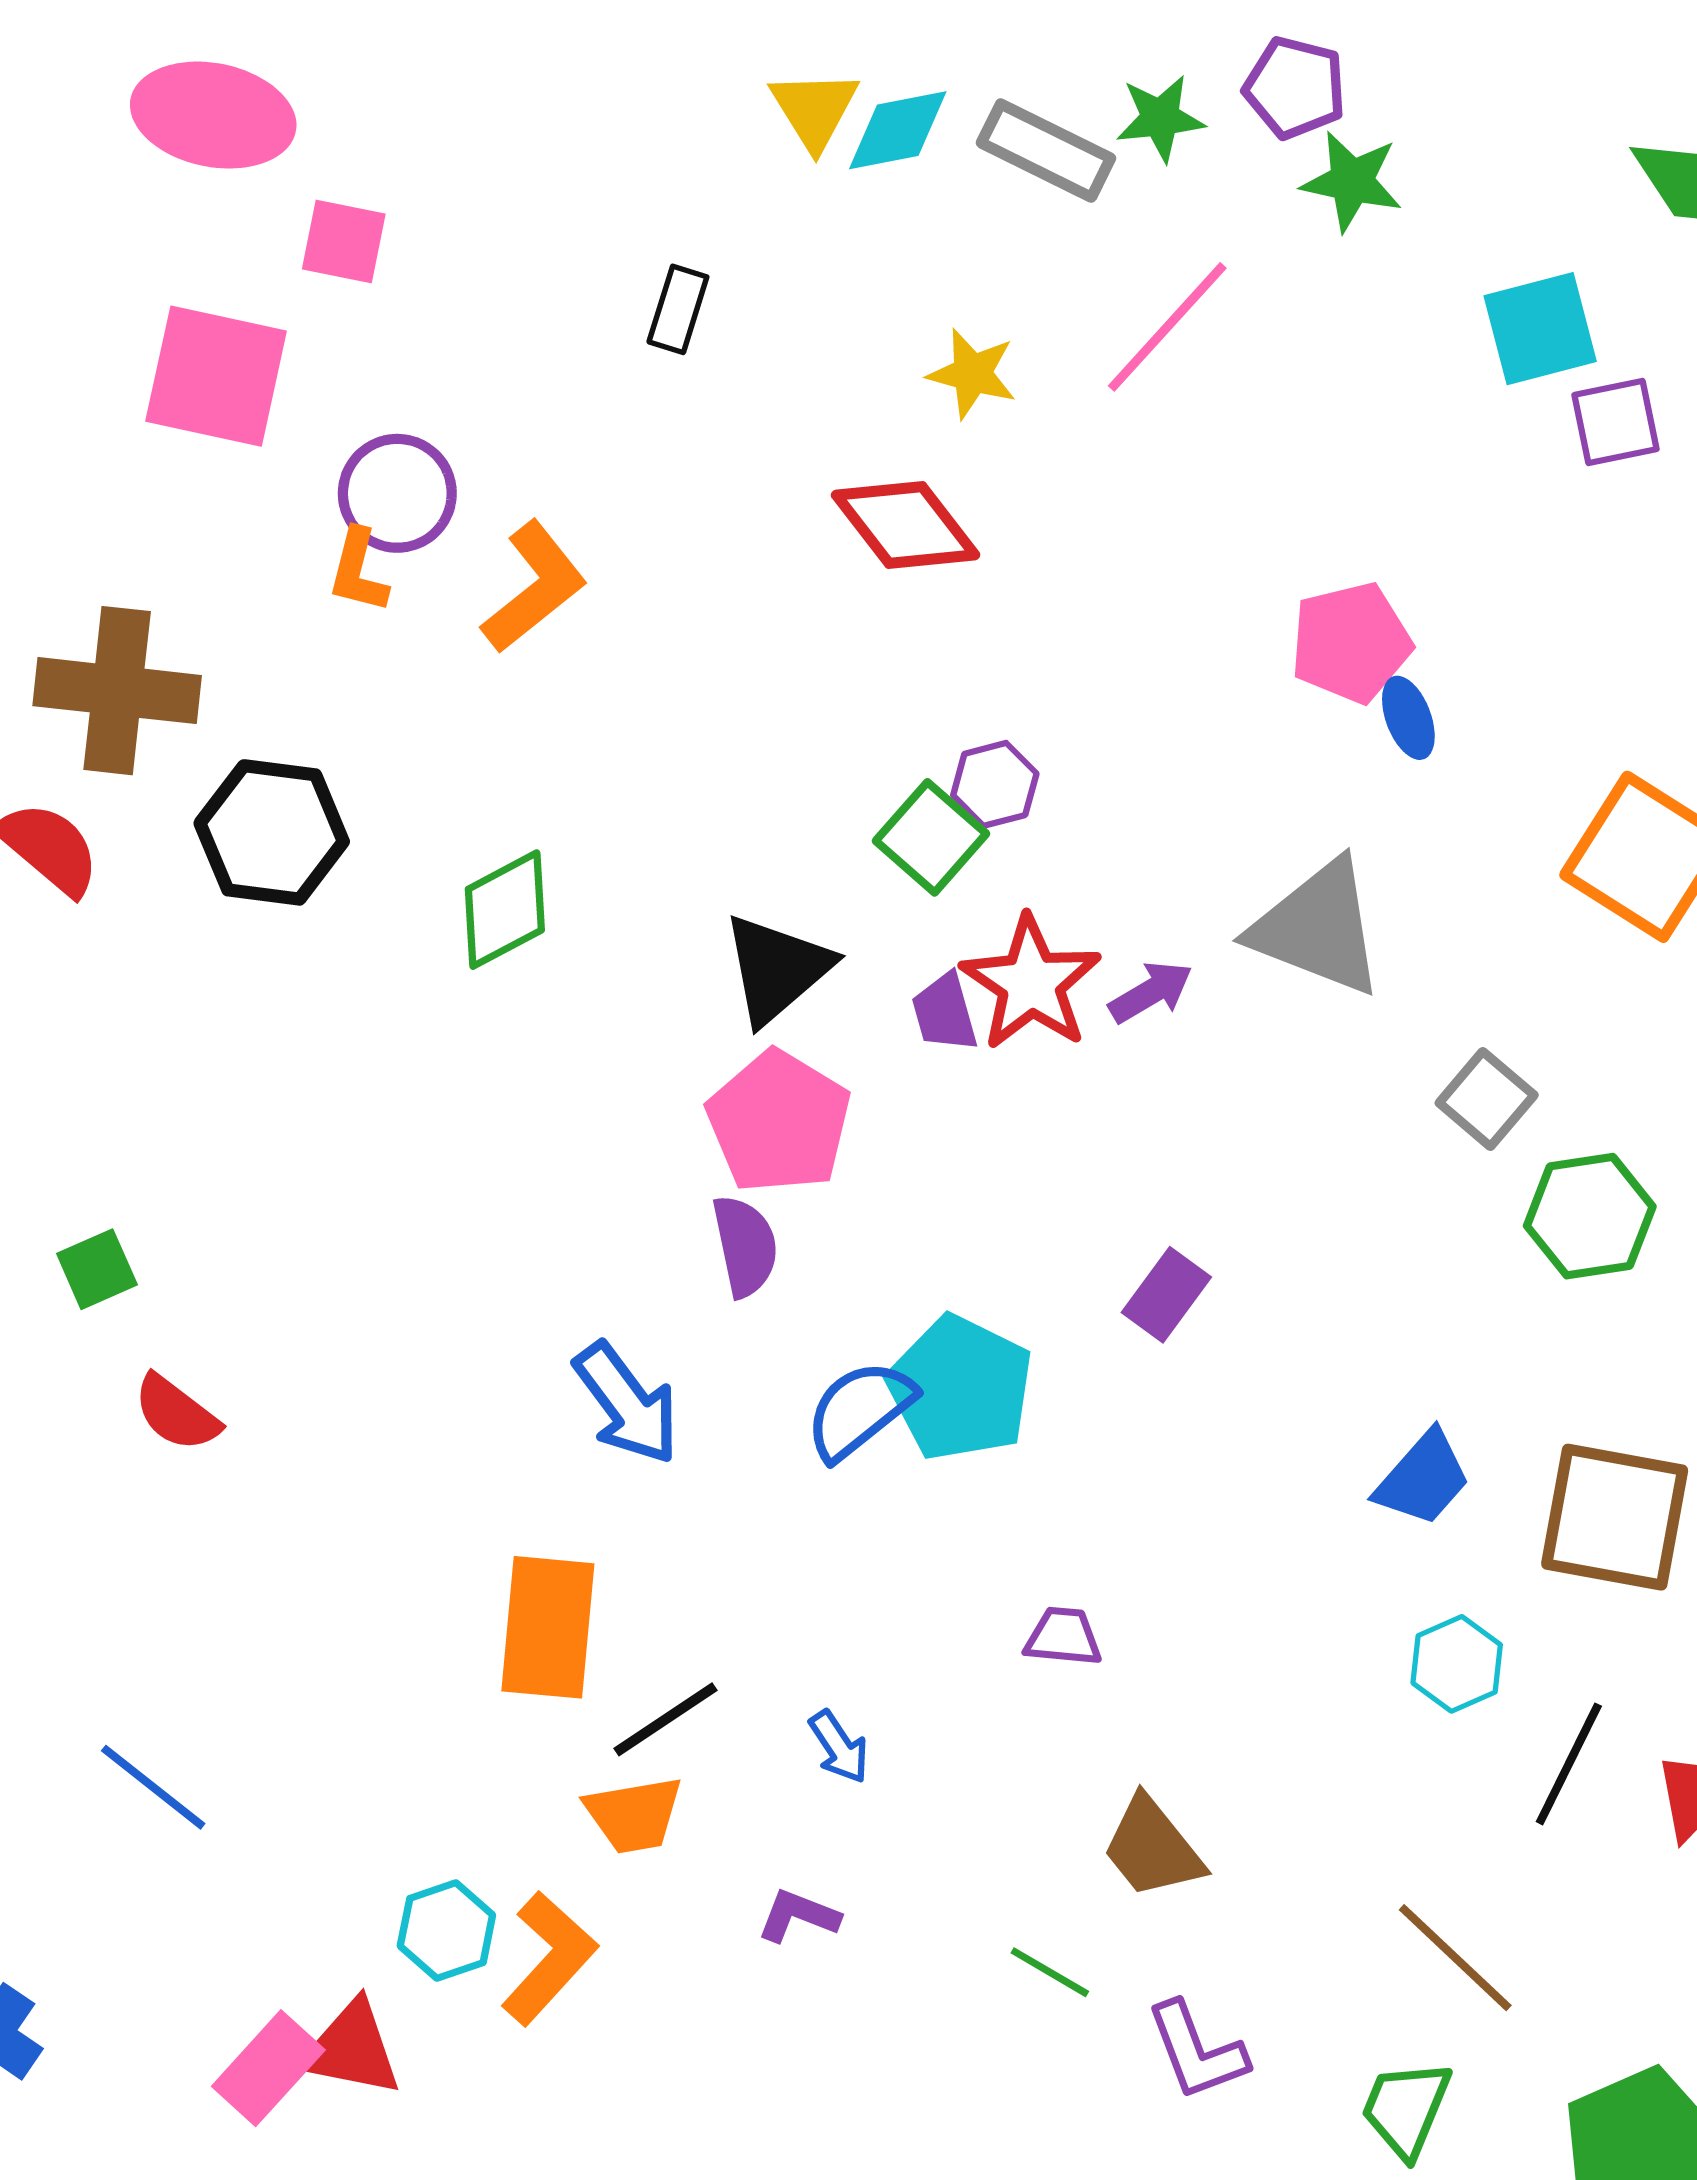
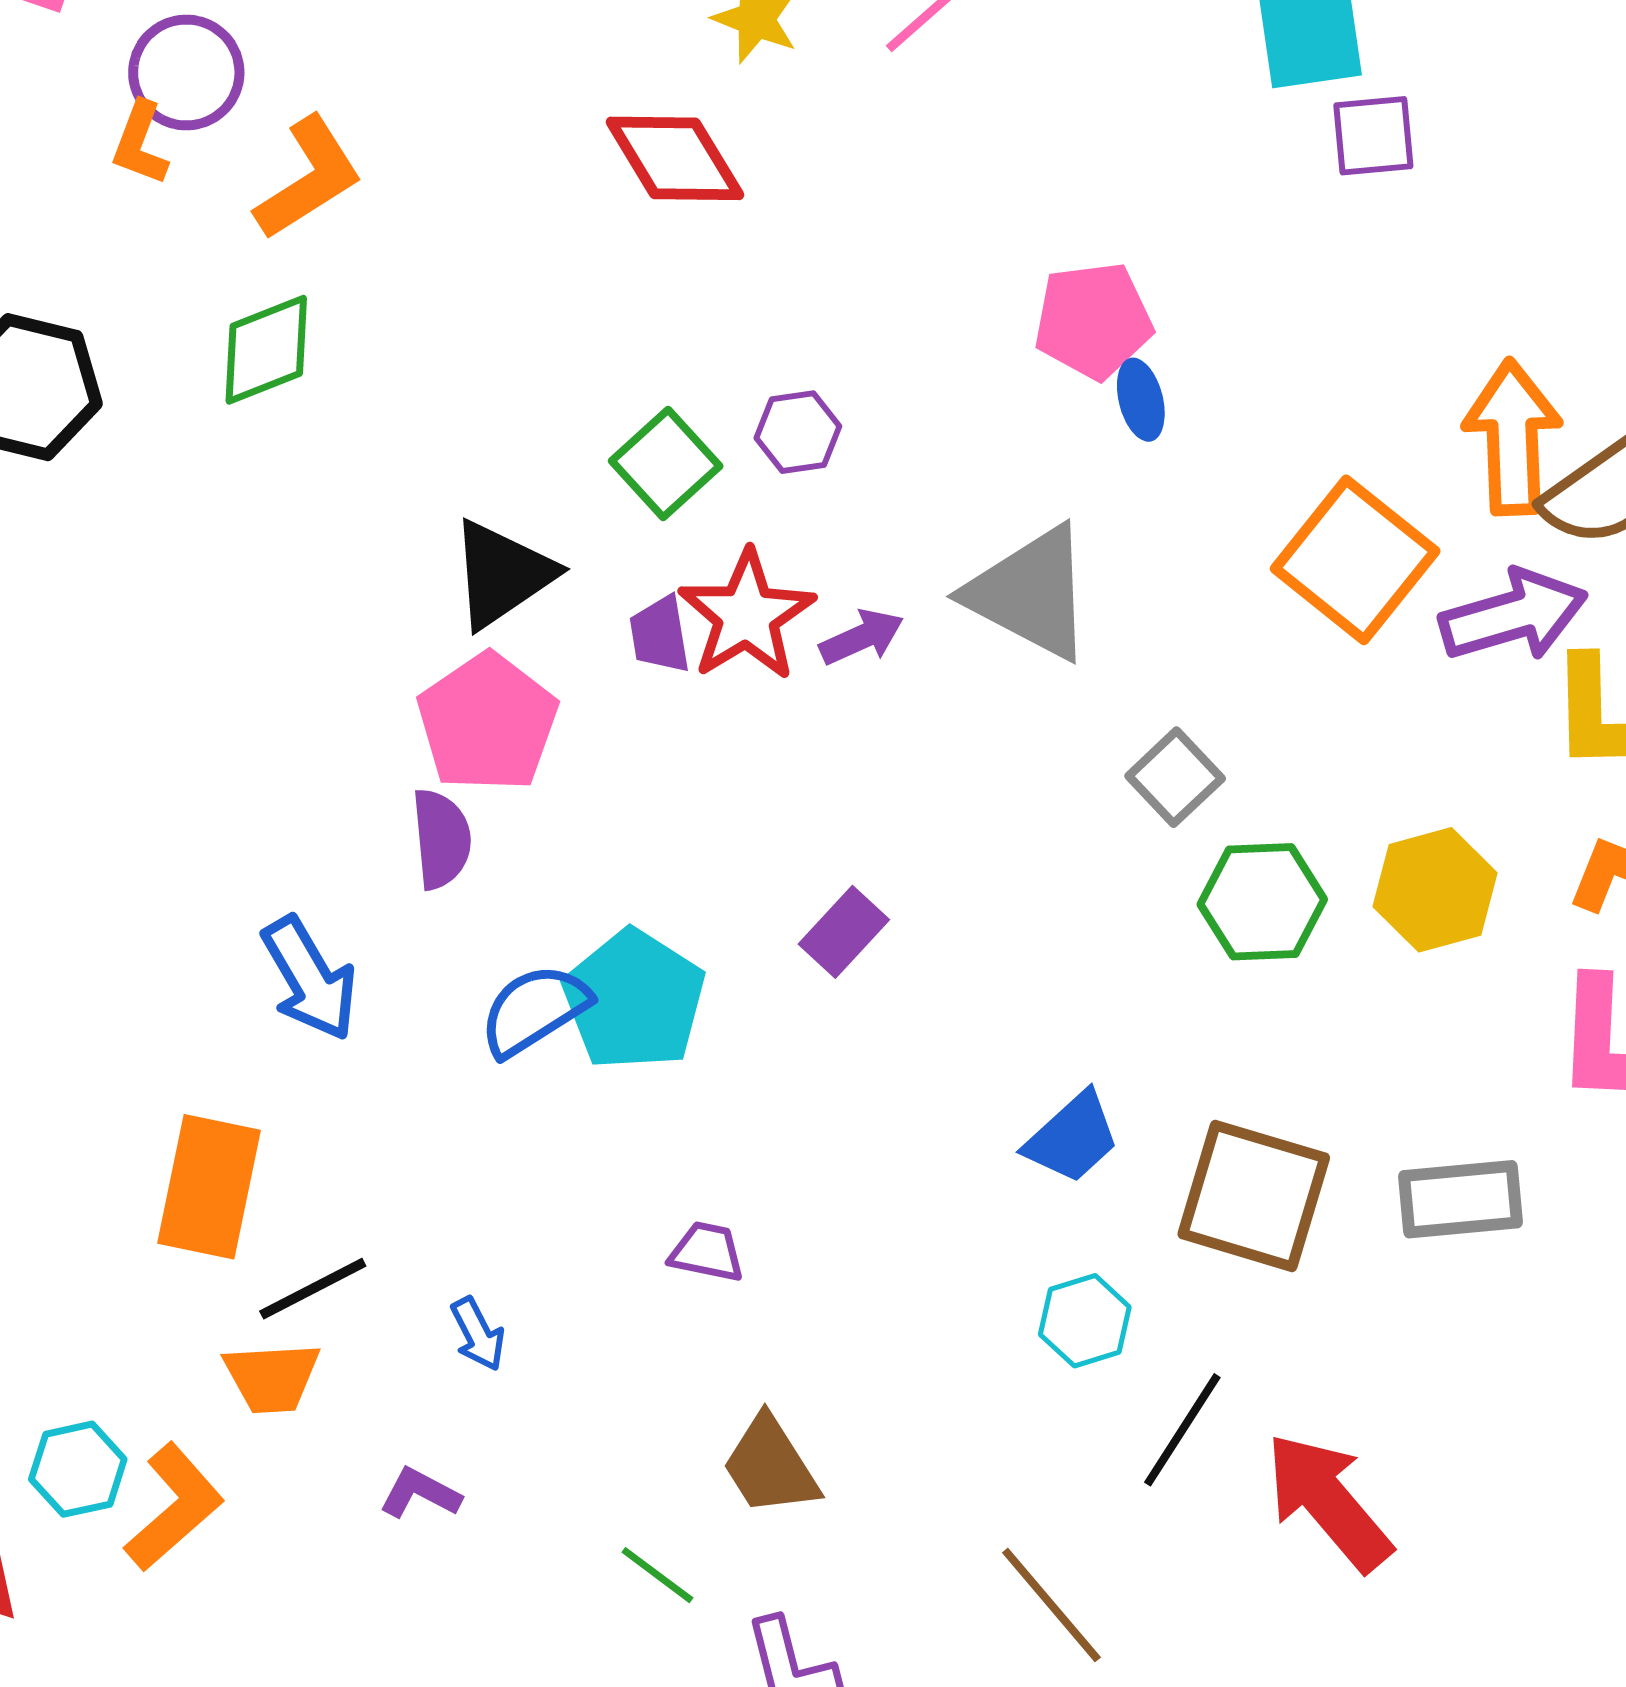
purple hexagon: (995, 784) -> (798, 432), moved
green diamond: (505, 910) -> (266, 350), moved

